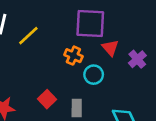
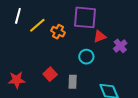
red triangle: (110, 48) -> (100, 36), turned 48
orange cross: (73, 56) -> (58, 32), moved

